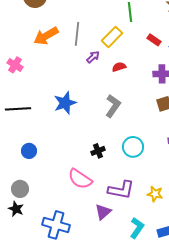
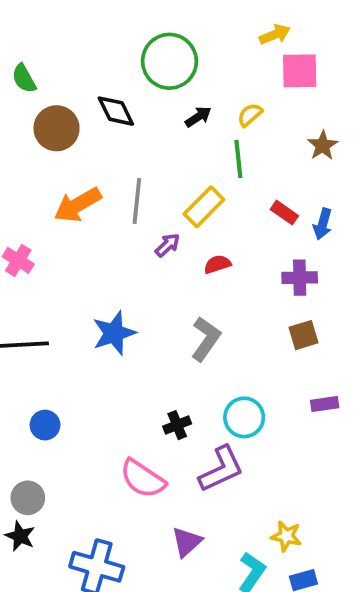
purple L-shape: (121, 190) -> (221, 469), moved, turned -36
yellow star: (155, 194) -> (286, 536), moved

